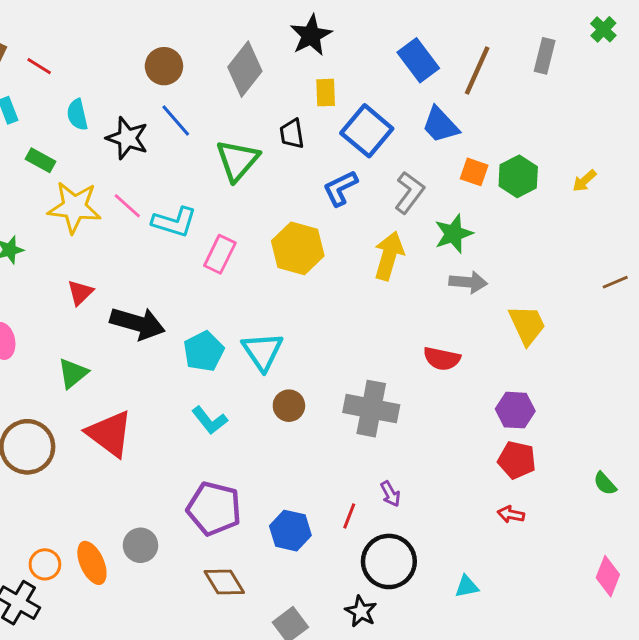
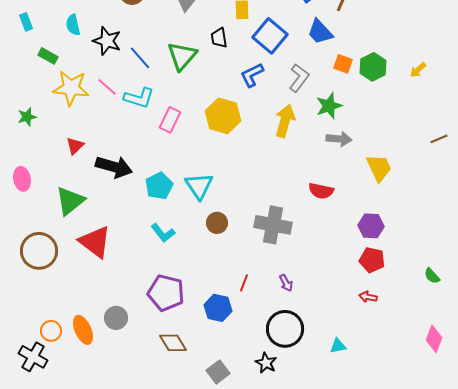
blue line: (176, 121) -> (140, 58), moved
green triangle: (73, 373) -> (70, 201), size x1.4
red line: (349, 516) -> (244, 283), moved

